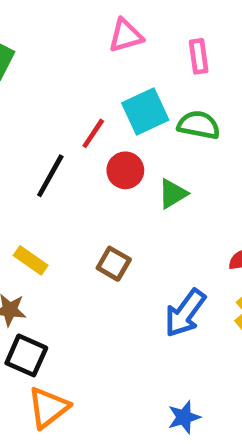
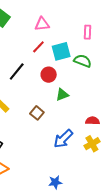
pink triangle: (126, 36) -> (42, 24), moved
red line: (93, 133) -> (38, 47), moved
green triangle: (173, 194) -> (62, 95), moved

